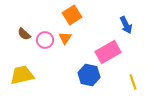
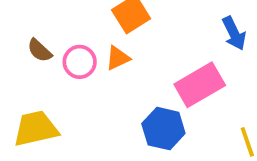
orange triangle: (65, 38) -> (118, 58), turned 32

